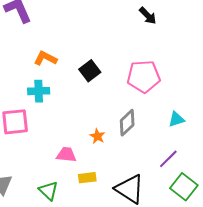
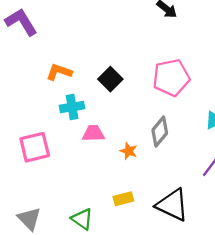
cyan cross: (39, 91) -> (72, 107), moved
pink trapezoid: (66, 155) -> (93, 133), moved

